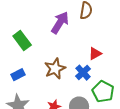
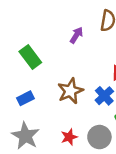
purple arrow: (60, 23) -> (76, 35), size x0.6

